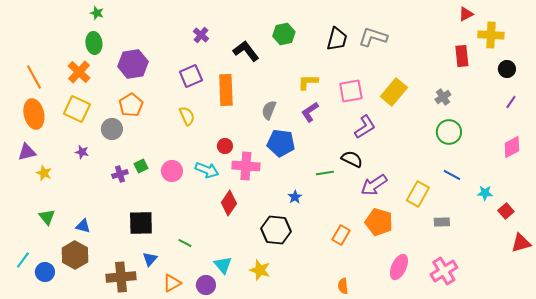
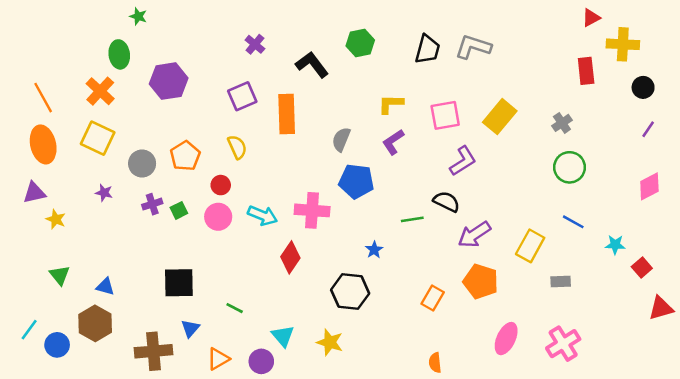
green star: (97, 13) -> (138, 16), moved
orange pentagon: (131, 105) -> (185, 156), moved
red circle: (225, 146) -> (221, 185), moved
purple cross: (120, 174) -> (152, 204), moved

